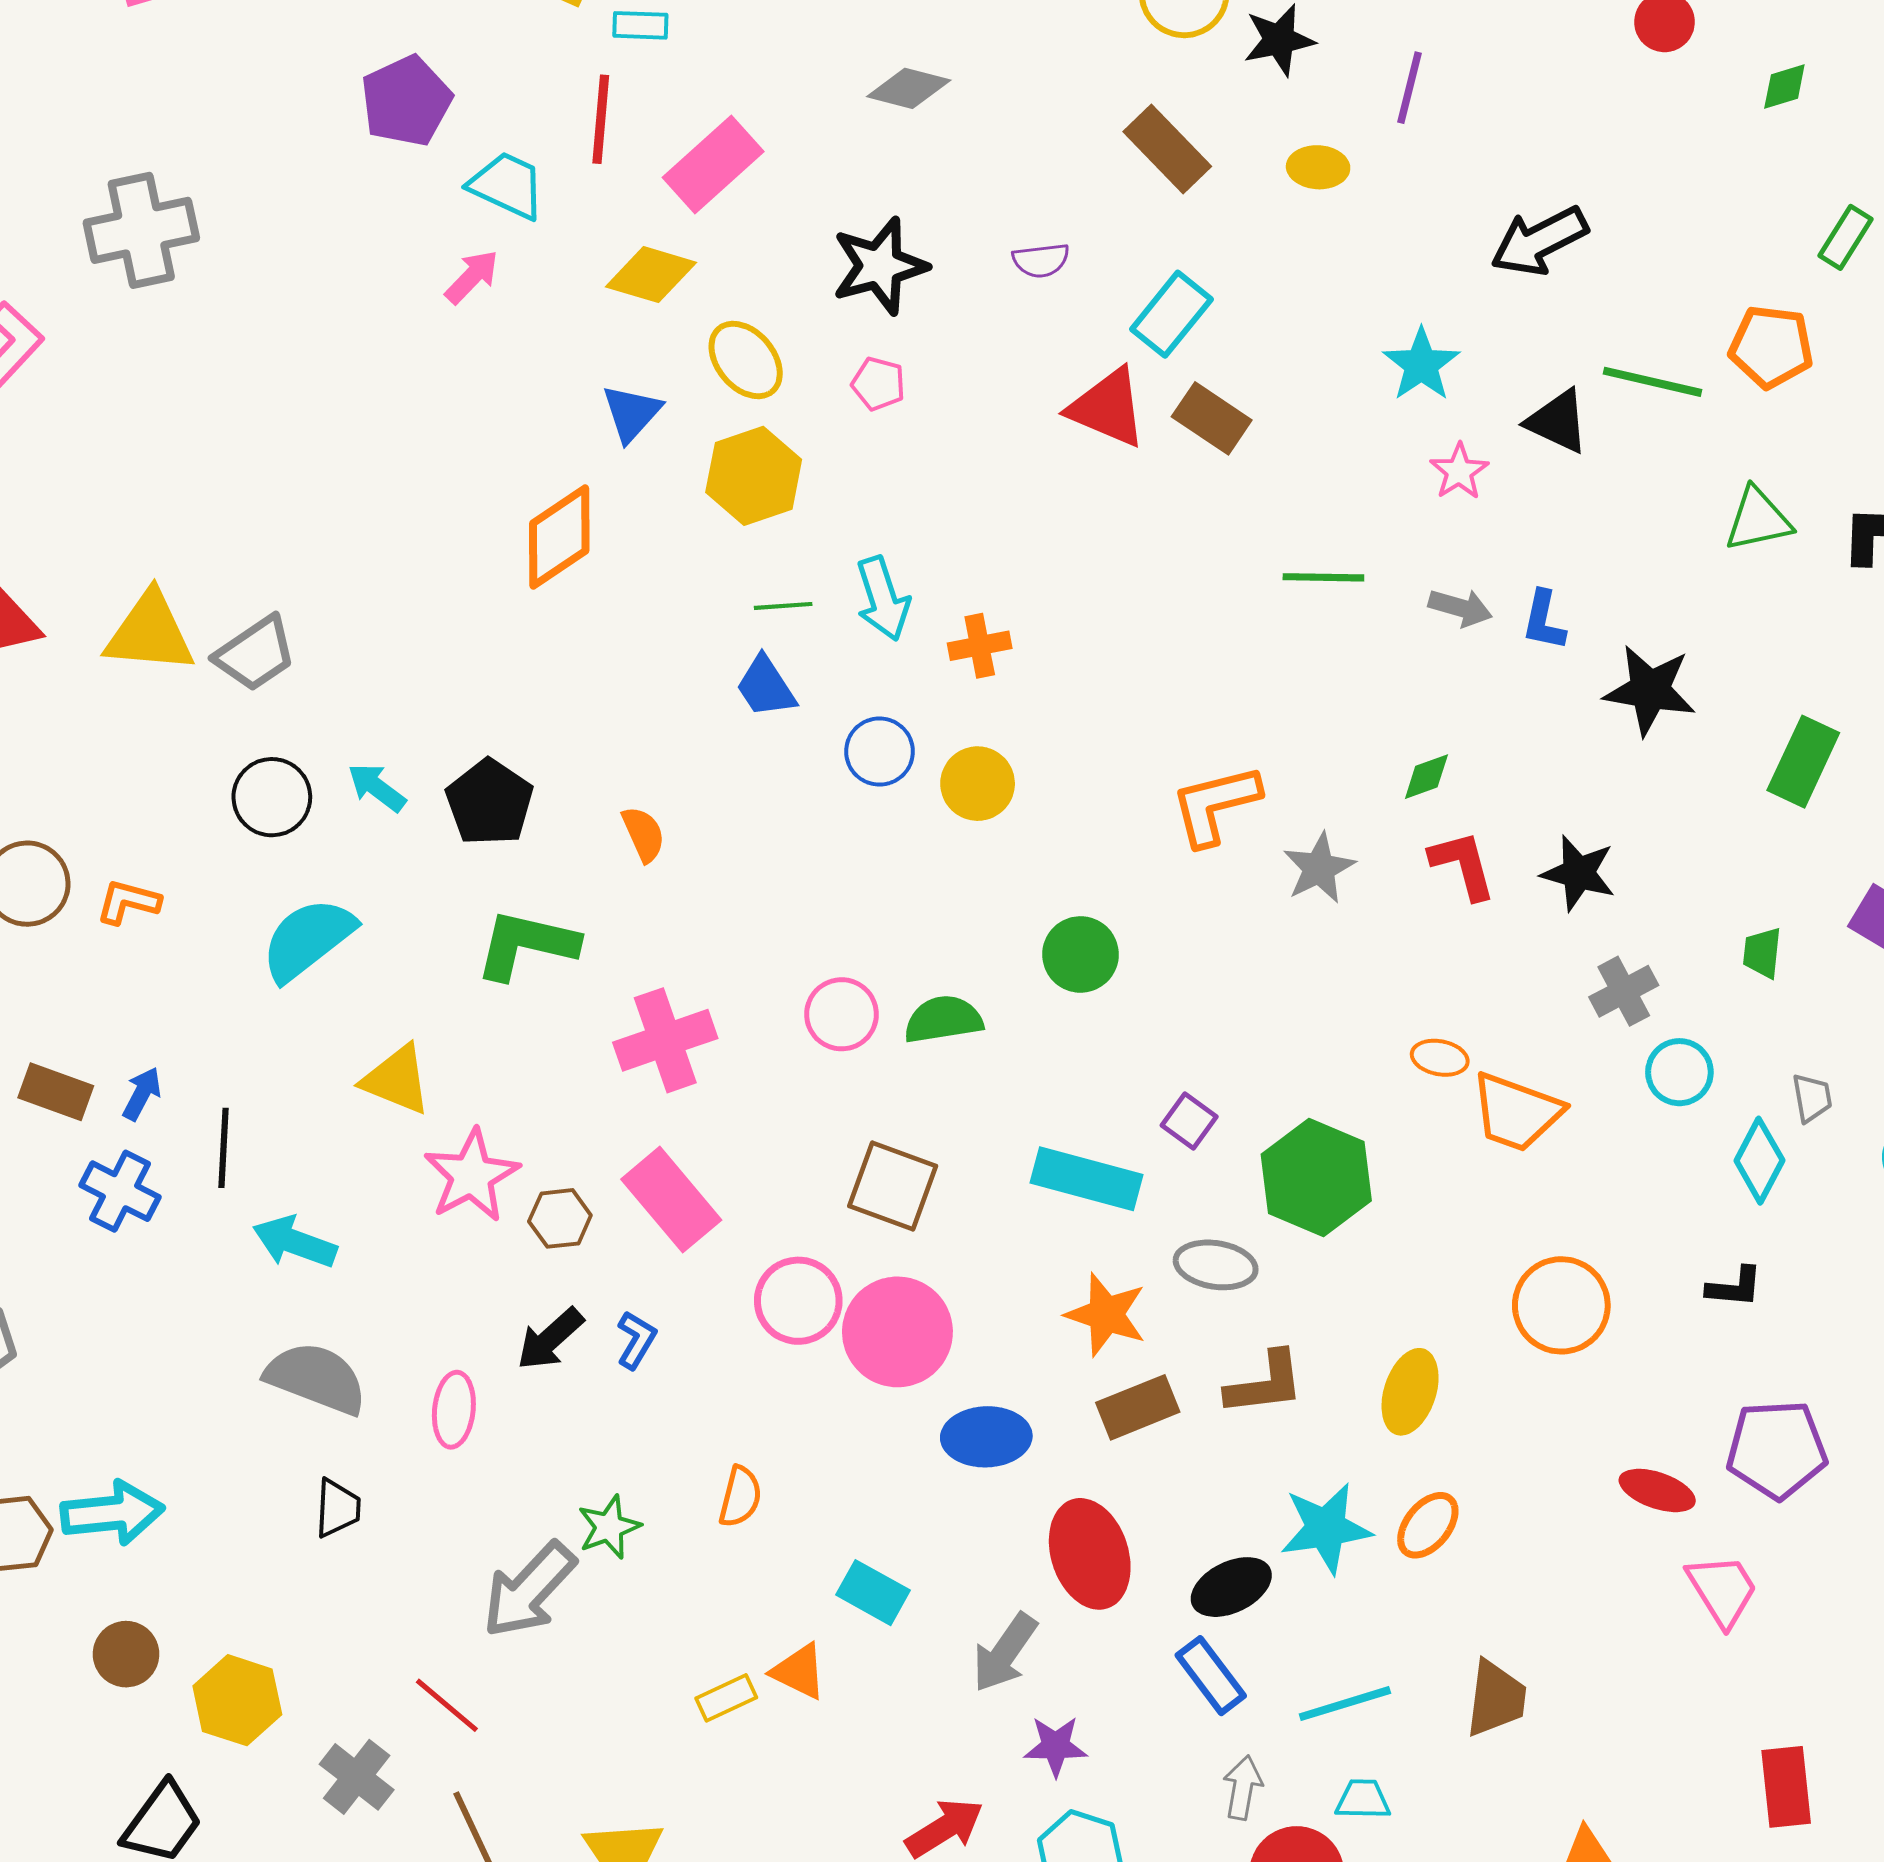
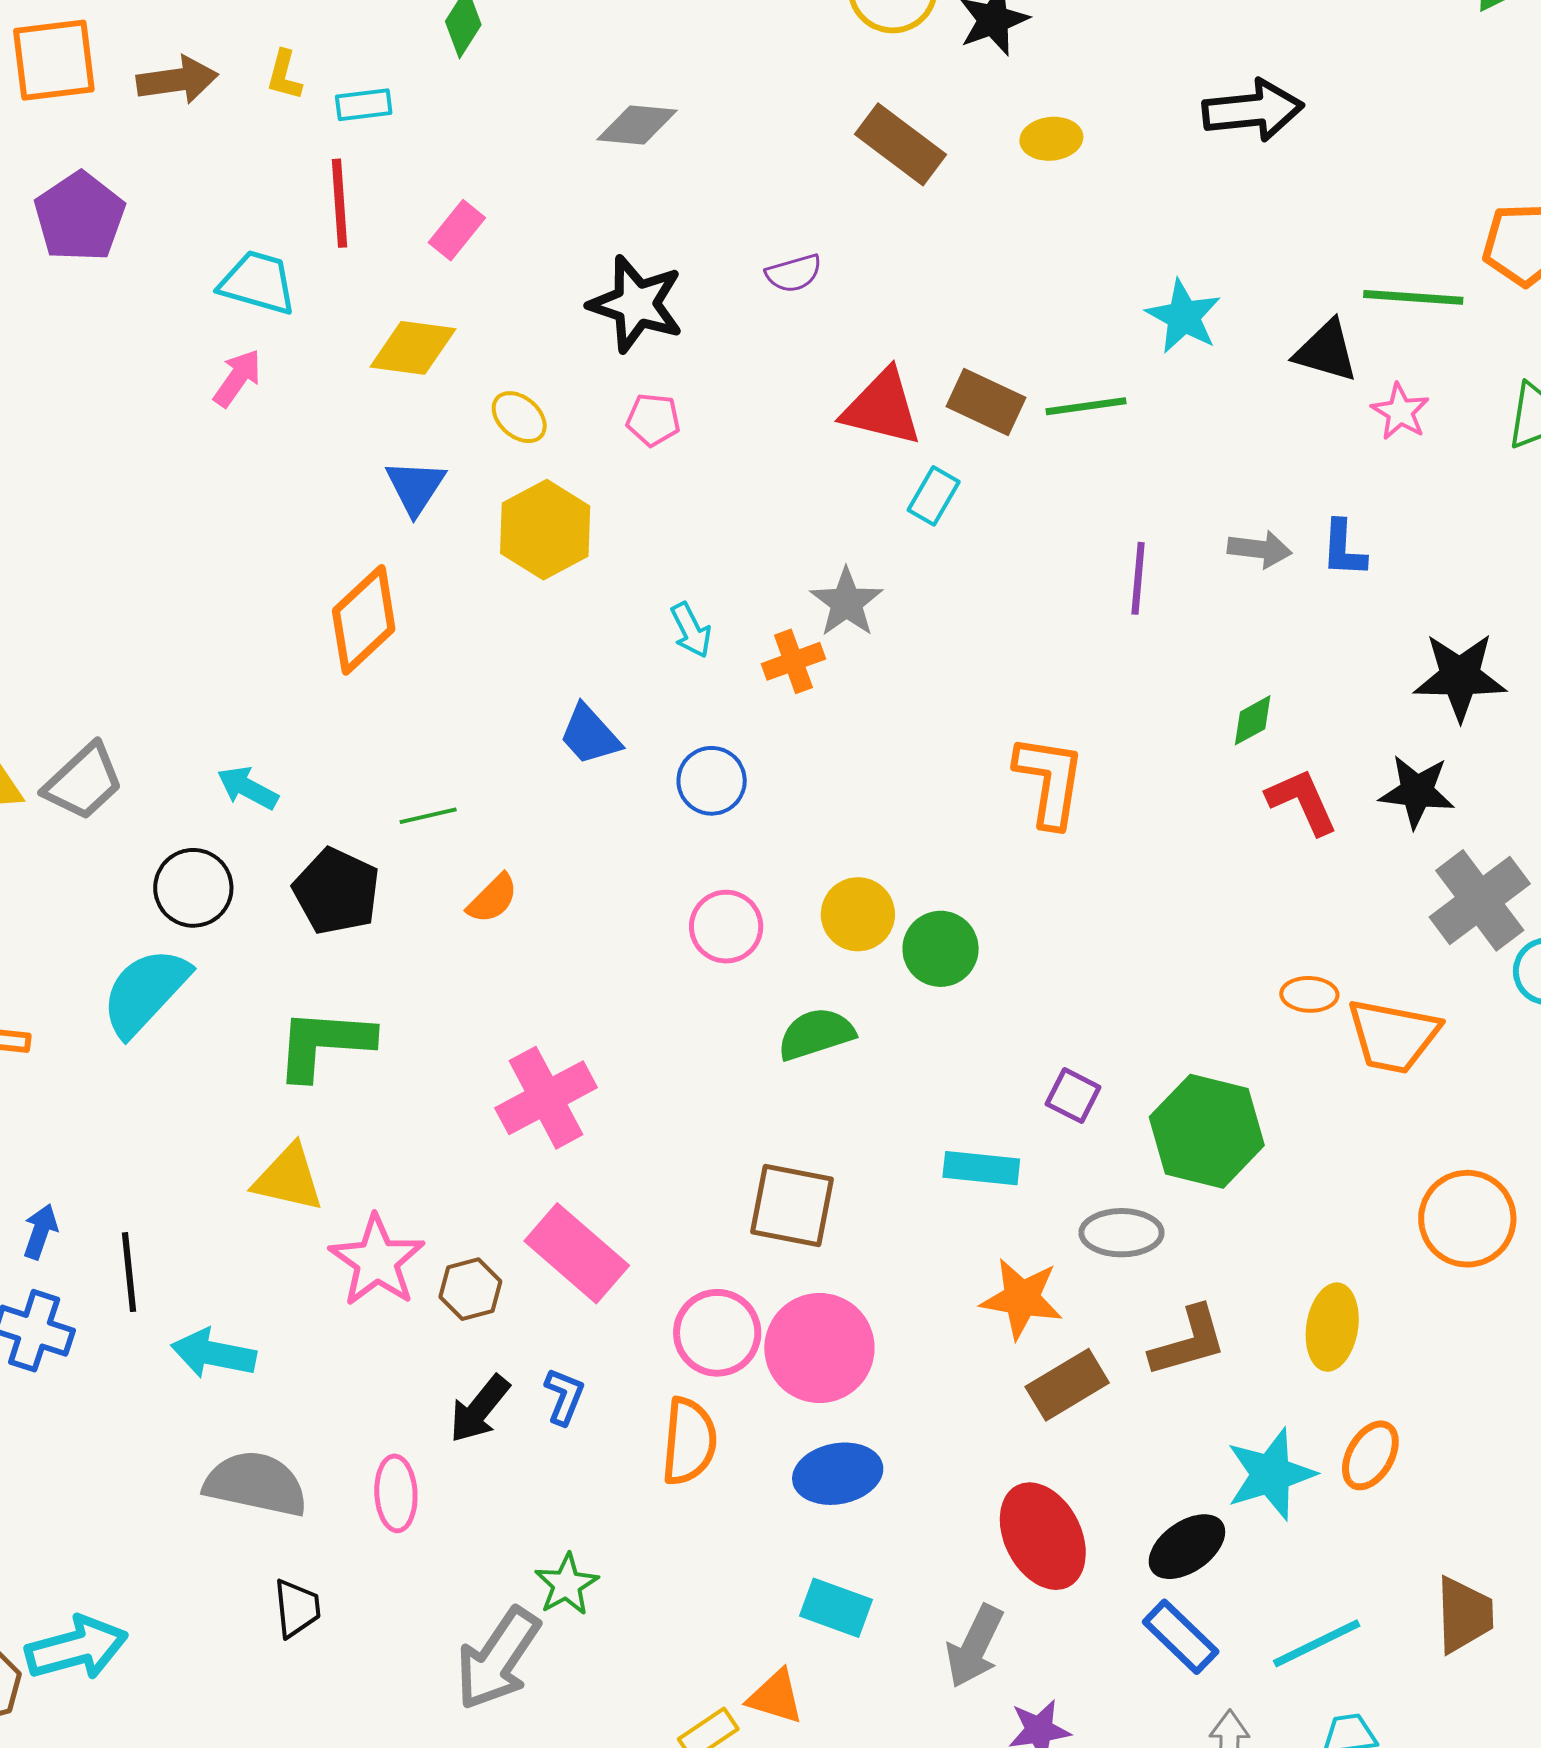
purple line: (1409, 88) -> (1138, 578), moved
purple pentagon: (406, 101) -> (80, 217), moved
pink rectangle: (713, 165) -> (457, 230), size x0.6
black arrow: (1539, 241) -> (1253, 110), moved, turned -150
black star: (880, 266) -> (636, 304), turned -30
cyan rectangle: (1171, 314) -> (934, 496), moved, size x0.7
yellow ellipse: (746, 360) -> (519, 417), size x0.7
pink star: (1459, 471) -> (1400, 412), moved
green line: (1323, 577) -> (1086, 406), moved
cyan arrow: (883, 599) -> (691, 630), size x0.7
green line: (783, 606) -> (428, 816), moved
black star: (1650, 690) -> (1460, 677), moved
yellow circle: (978, 784) -> (858, 914), moved
cyan arrow: (377, 788) -> (248, 788), moved
black circle: (272, 797) -> (193, 888), moved
orange L-shape: (1215, 805) -> (1050, 781), turned 122
orange semicircle: (643, 834) -> (493, 899), turned 78
gray star: (1319, 868) -> (846, 602), moved
cyan semicircle: (308, 939) -> (145, 992), moved
green L-shape: (526, 945) -> (324, 1044), moved
gray cross: (1624, 991) -> (1480, 900), size x1.5
pink circle: (842, 1014) -> (726, 927), moved
cyan rectangle: (1087, 1179) -> (981, 1168), size x0.7
blue ellipse: (986, 1437) -> (838, 1474), moved
orange semicircle: (740, 1497) -> (689, 1441), moved, size x1.4

